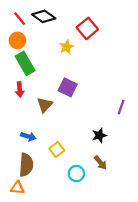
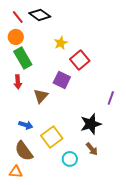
red square: (87, 28) -> (80, 60), moved
black star: (99, 135) -> (91, 124), size x1.5
yellow square: (57, 150) -> (52, 137), size x1.5
brown semicircle: (26, 165) -> (24, 151), turned 140

